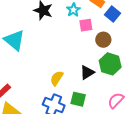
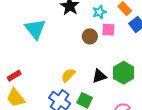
brown circle: (103, 40) -> (90, 36), moved

